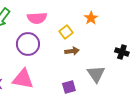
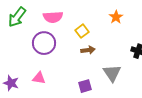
orange star: (91, 18) -> (116, 17), moved
pink triangle: (23, 79) -> (39, 78), size x0.6

